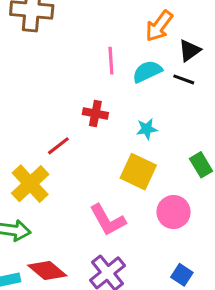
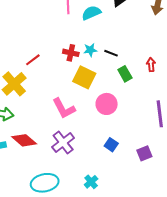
black line: (184, 79) -> (111, 53), moved
red cross: (95, 113) -> (71, 53), moved

